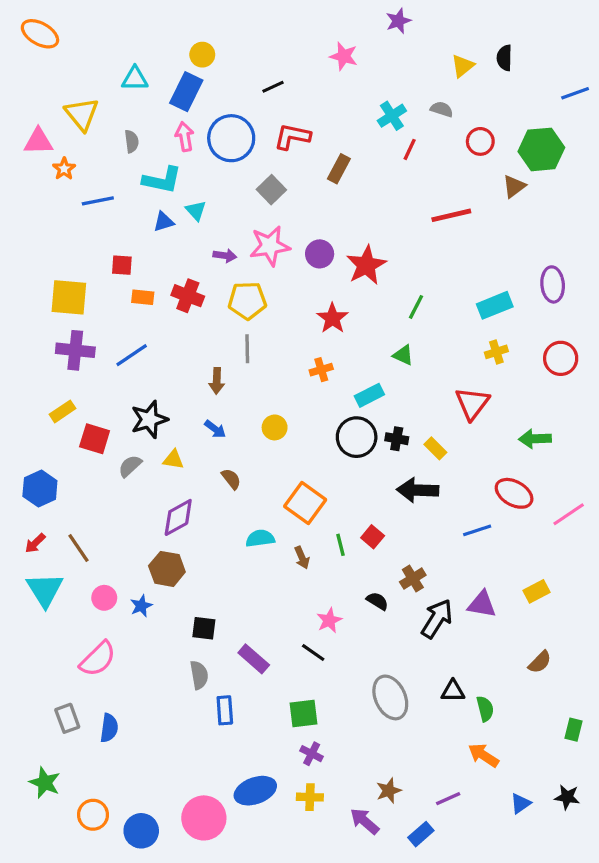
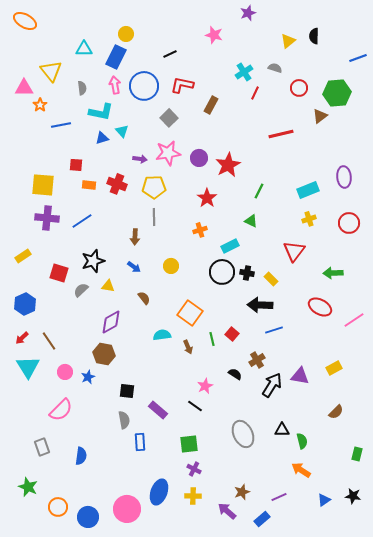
yellow rectangle: (62, 411) -> (23, 256), moved
blue line: (477, 530) -> (274, 330), moved
blue semicircle: (109, 728) -> (81, 456), moved
blue ellipse: (255, 791) -> (159, 492), turned -50

